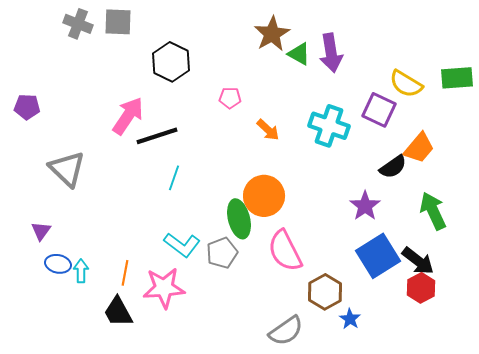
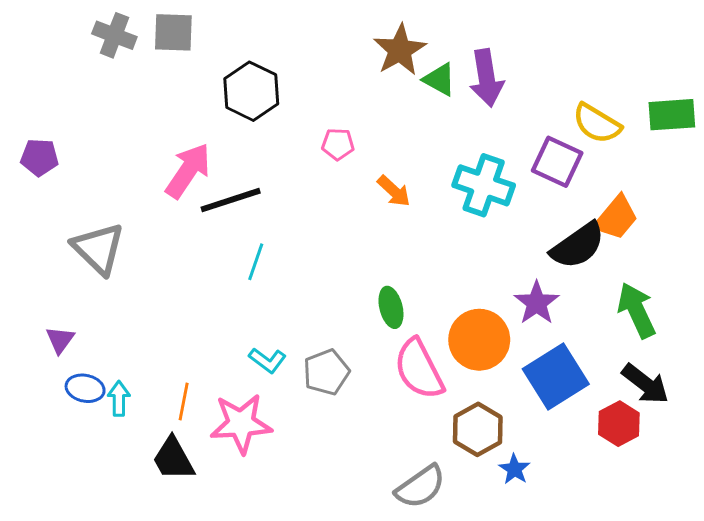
black semicircle: (393, 167) -> (578, 246), size x1.4
orange circle: (264, 196) -> (479, 340), moved
green ellipse: (239, 219) -> (391, 307), moved, size x0.7
cyan L-shape: (182, 245) -> (267, 360), size x0.7
black arrow: (418, 261) -> (645, 384), moved

